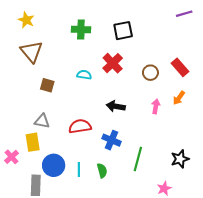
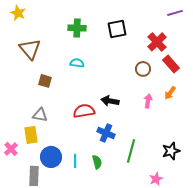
yellow star: (26, 20) -> (18, 13), moved
red cross: (113, 63) -> (157, 42), moved
cyan semicircle: (84, 75) -> (77, 63), moved
red semicircle: (80, 126) -> (84, 111), moved

